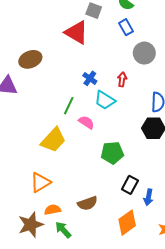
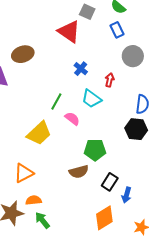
blue cross: (90, 78) -> (81, 69), moved
brown semicircle: (87, 203) -> (79, 172), moved

